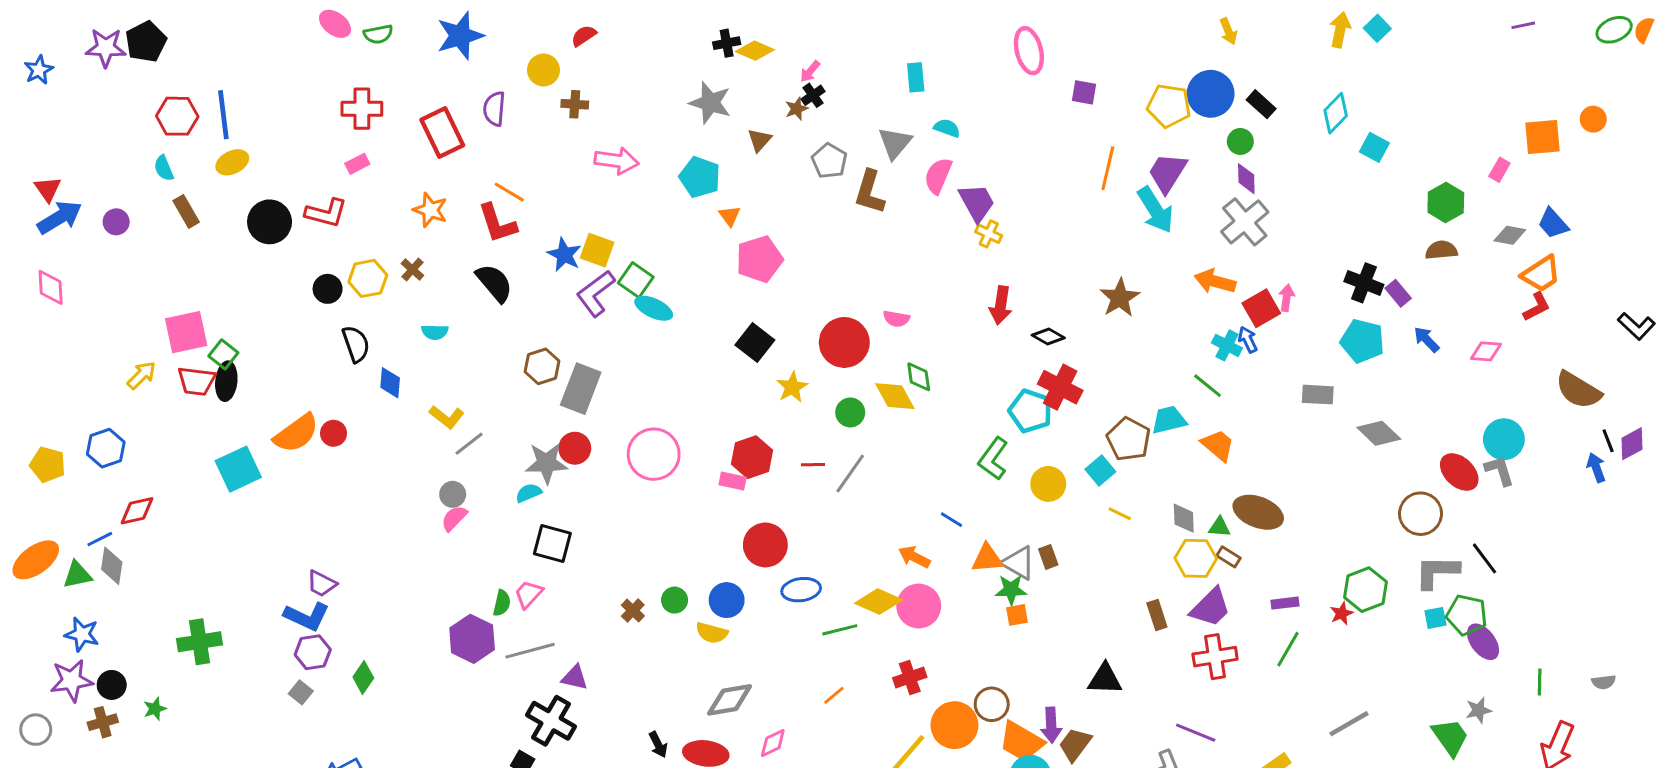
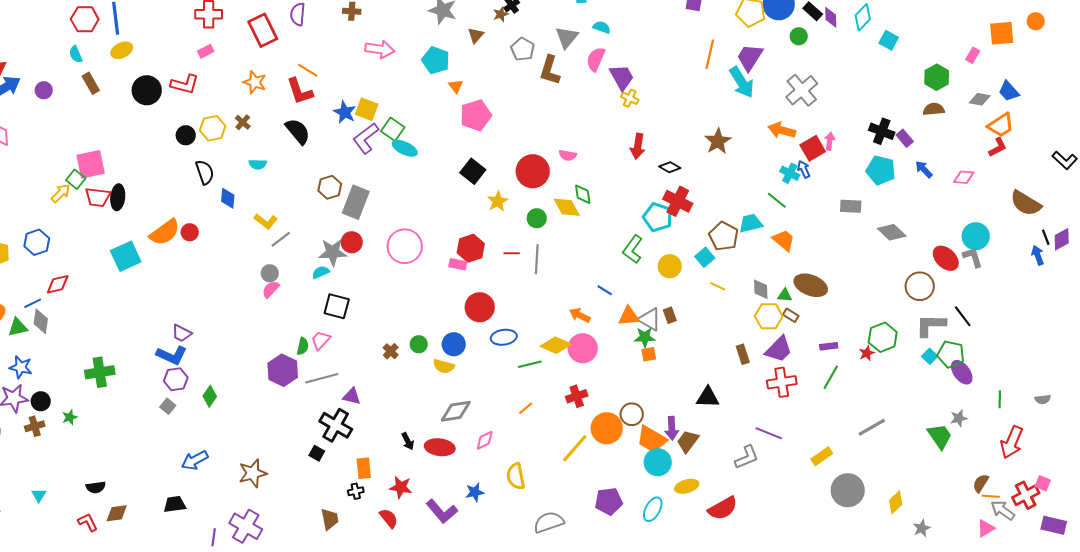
purple diamond: (1246, 179) -> (831, 17), moved
green square: (223, 354) -> (76, 179), moved
gray line: (850, 474) -> (537, 259), turned -32
cyan square: (1435, 618) -> (930, 356), turned -35

